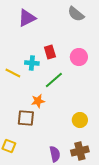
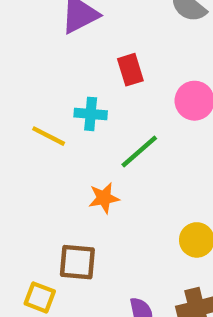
red rectangle: (50, 52) -> (130, 70), moved
brown square: (26, 118) -> (77, 262), moved

